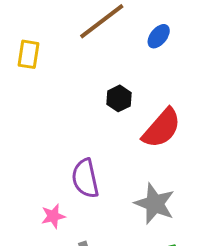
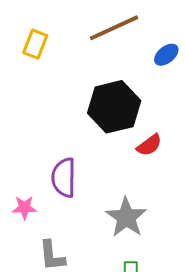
black hexagon: (119, 98) -> (114, 107), size x2.0
red semicircle: (162, 128) -> (149, 145), size x0.6

